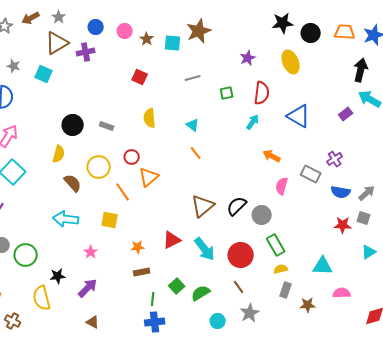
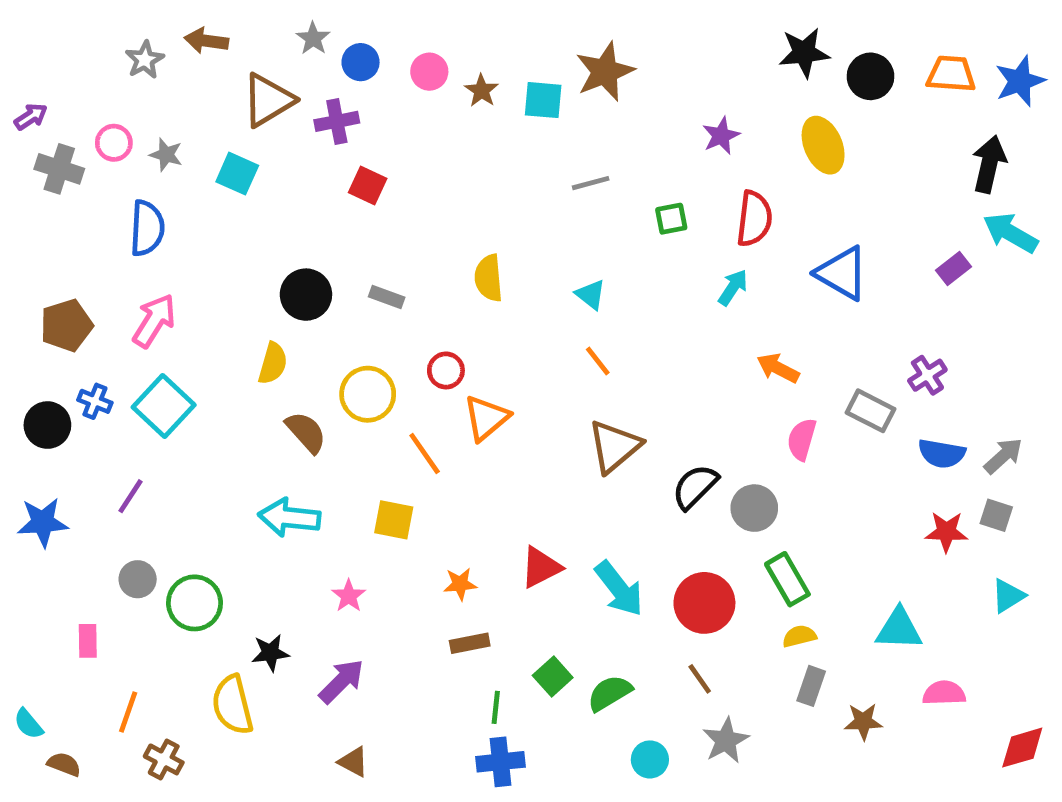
gray star: (59, 17) -> (313, 38), moved
brown arrow: (31, 18) -> (206, 41), turned 36
red square: (140, 77) -> (368, 185), moved
brown triangle: (203, 206) -> (614, 446), moved

